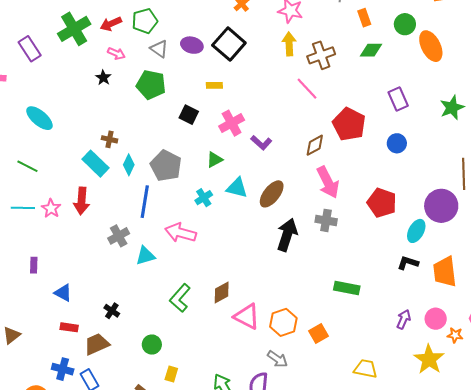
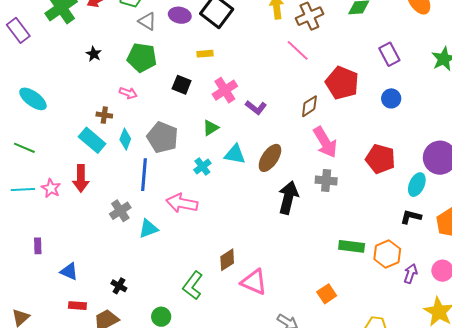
pink arrow: (116, 53) -> (128, 93), moved
green L-shape: (180, 298) -> (193, 285), moved
orange hexagon: (283, 322) -> (387, 254), moved

